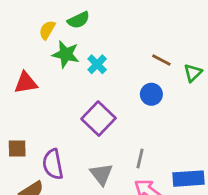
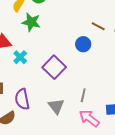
cyan cross: (97, 64) -> (20, 57), moved
blue circle: (151, 94) -> (83, 44), moved

